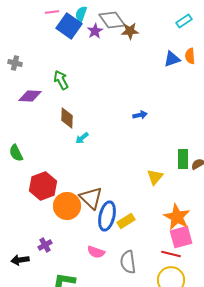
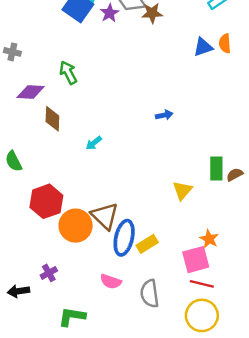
brown diamond: (67, 118) -> (52, 119), moved
orange star: (177, 217) -> (209, 239), size x0.6
pink square: (181, 237) -> (196, 260), moved

